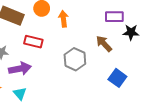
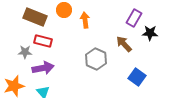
purple rectangle: (114, 17) -> (134, 18), turned -60
red rectangle: (33, 42) -> (43, 41), moved

